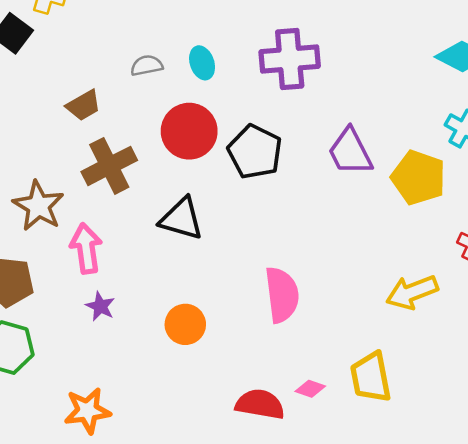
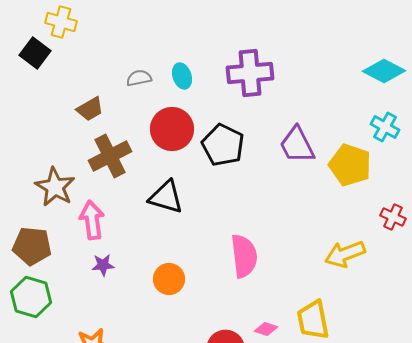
purple star: (100, 306) -> (103, 265), turned -30

